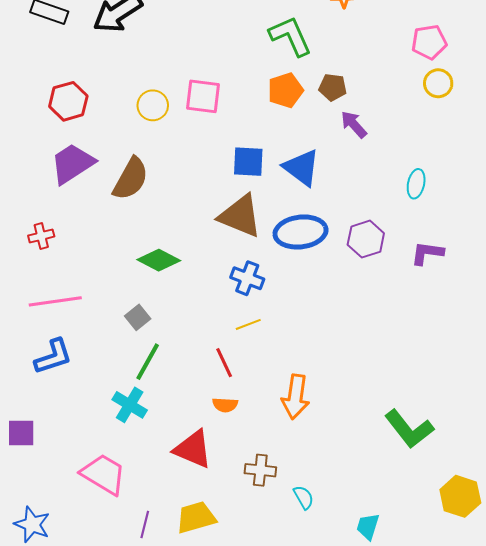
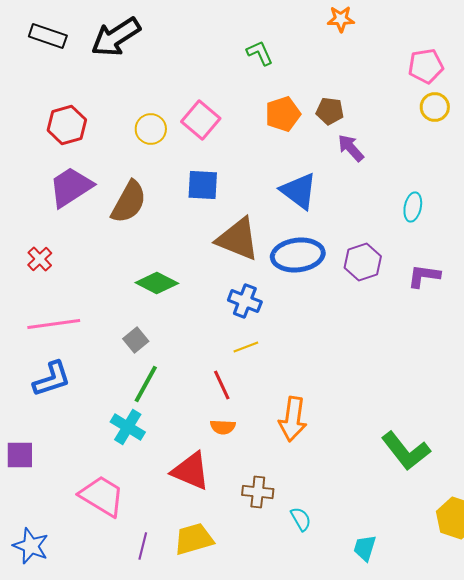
green L-shape: (290, 36) -> (260, 53), moved, size x0.6
pink square: (203, 96) -> (201, 120), turned 33
blue square: (248, 162) -> (203, 185), moved
red cross: (41, 236) -> (40, 259), turned -30

